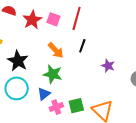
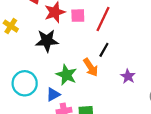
pink square: (53, 19) -> (78, 16), turned -32
orange arrow: (56, 50) -> (91, 67), moved
black star: (18, 61) -> (47, 41), moved, turned 30

